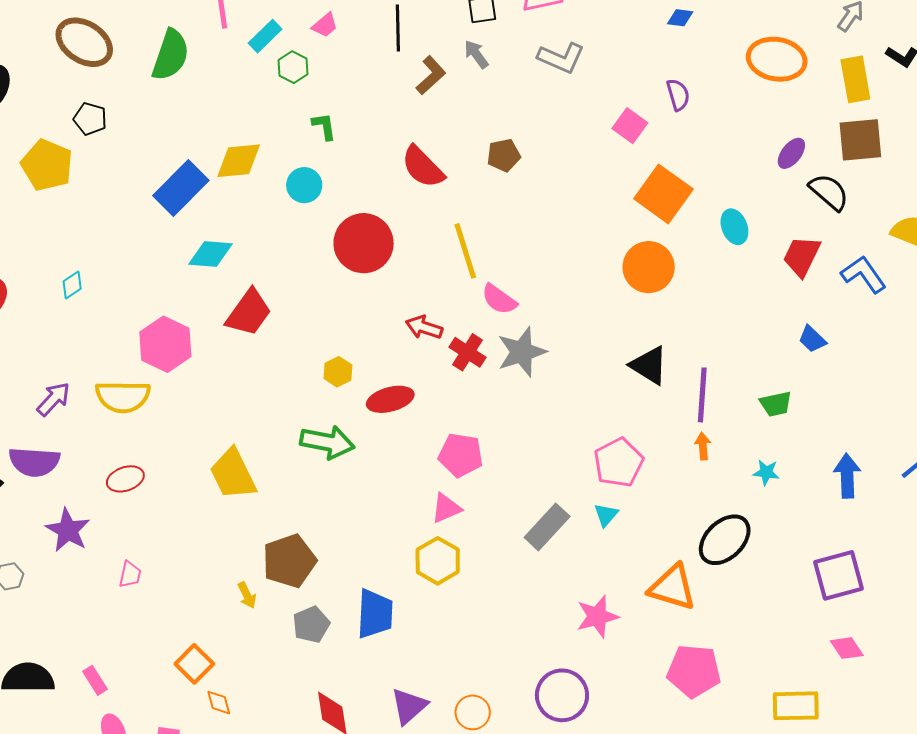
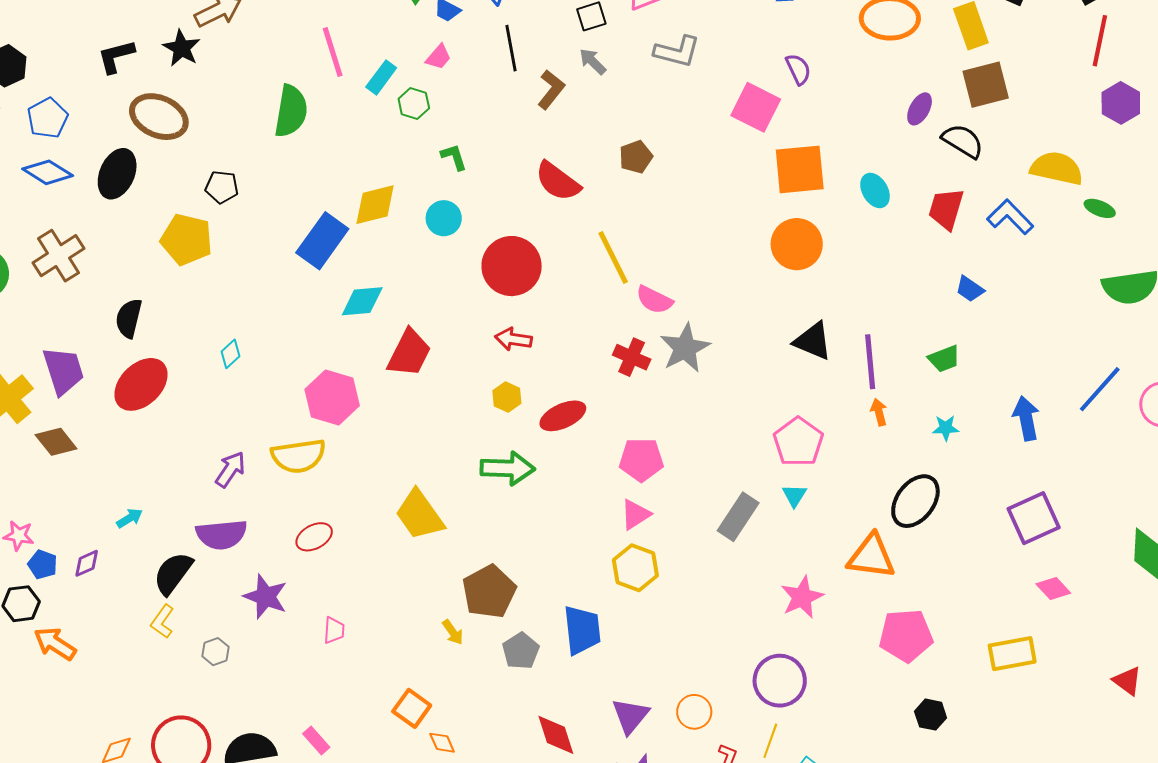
brown ellipse: (84, 42) -> (159, 117), moved
pink square: (630, 126) -> (756, 107), size x1.4
orange square: (663, 194) -> (800, 169), turned -32
red arrow: (424, 327) -> (513, 339), moved

